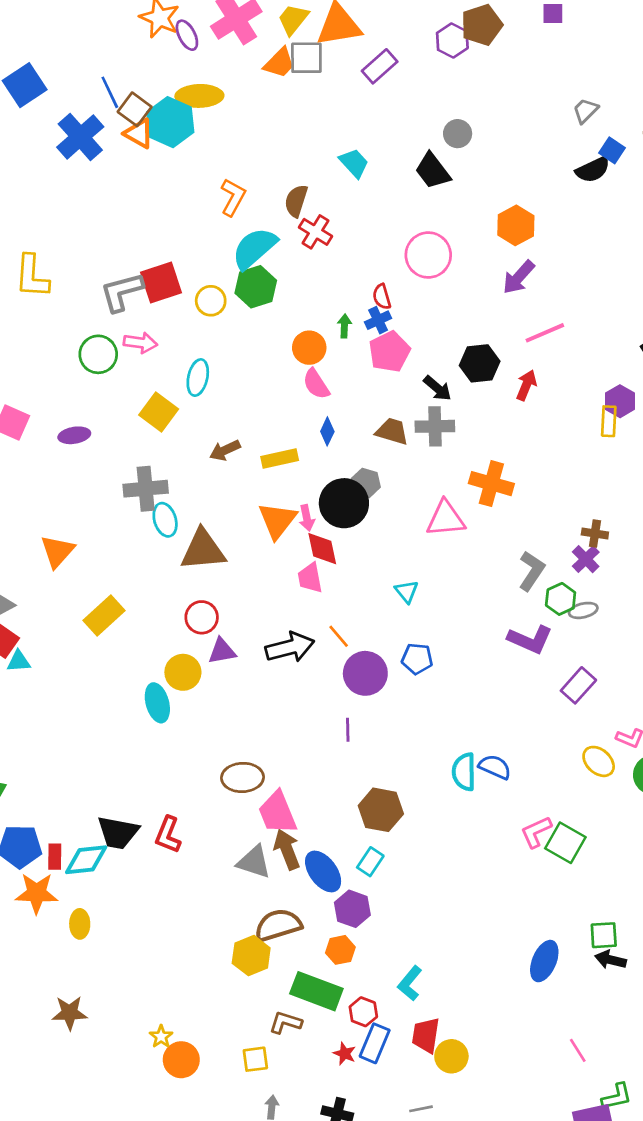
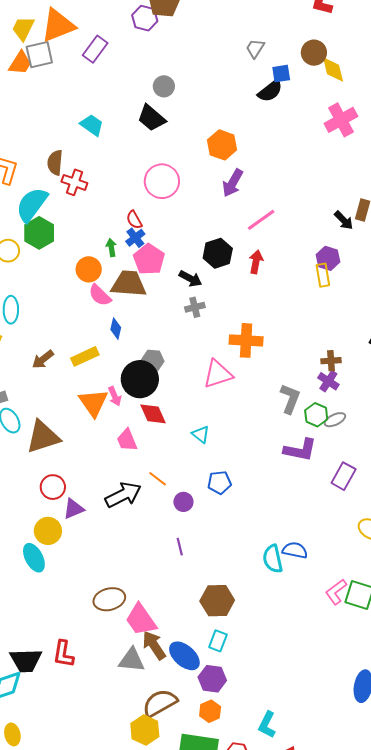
blue square: (612, 150) -> (281, 74), turned -30
gray cross: (435, 426) -> (195, 307), size x0.7
brown trapezoid: (392, 431) -> (129, 284), moved, size x1.4
red diamond: (322, 549) -> (153, 414), moved
purple circle: (365, 673) -> (183, 502), size x0.6

